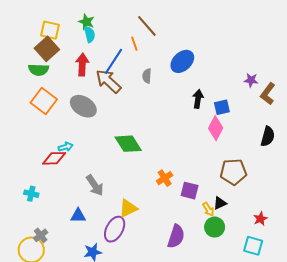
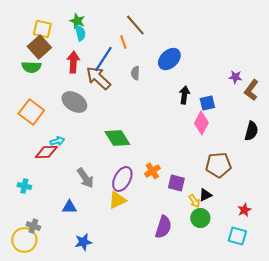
orange square: (44, 101) -> (31, 112), moved
purple ellipse: (115, 229) -> (122, 179), moved
gray cross: (41, 235) -> (33, 226), turned -32

